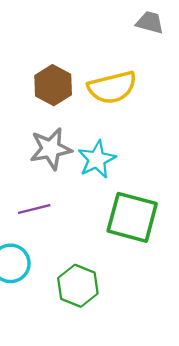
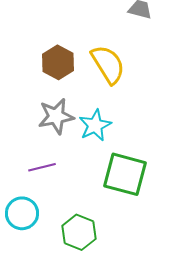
yellow semicircle: (112, 87) -> (108, 64), turned -108

